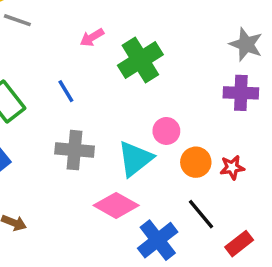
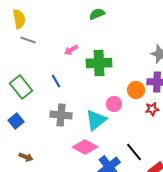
green cross: (140, 60) -> (99, 63), turned 30
orange circle: (196, 162) -> (136, 90), moved
red star: (232, 167) -> (152, 109), moved

